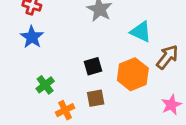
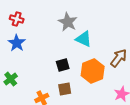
cyan triangle: (141, 32) -> (84, 39), moved
green cross: (45, 85) -> (11, 79), moved

